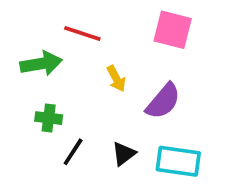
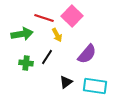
pink square: (173, 30) -> (72, 16), moved, turned 30
yellow arrow: (116, 79) -> (57, 35), moved
black line: (73, 152) -> (47, 57), moved

